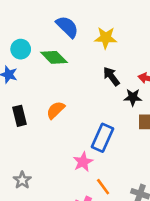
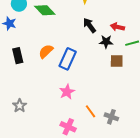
blue rectangle: (103, 138) -> (68, 59), moved
orange line: (103, 187) -> (90, 111), moved

